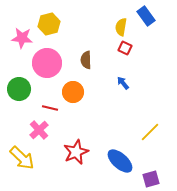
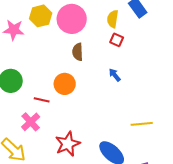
pink circle: (47, 63) -> (72, 19), moved
yellow line: (150, 132) -> (142, 124), turned 40

